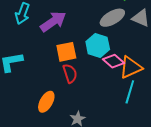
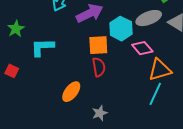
cyan hexagon: (98, 45) -> (121, 29), moved
pink diamond: (114, 61) -> (142, 48), moved

